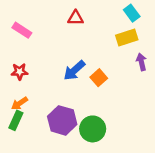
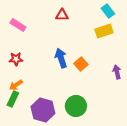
purple arrow: (141, 62) -> (117, 72), moved
blue arrow: (74, 70) -> (61, 58), turned 114
purple hexagon: (62, 120) -> (43, 110), moved

